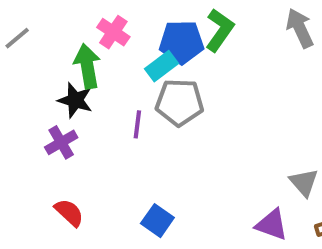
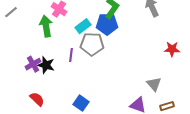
blue pentagon: (181, 42) -> (107, 24), moved
black star: (75, 100) -> (46, 65), moved

